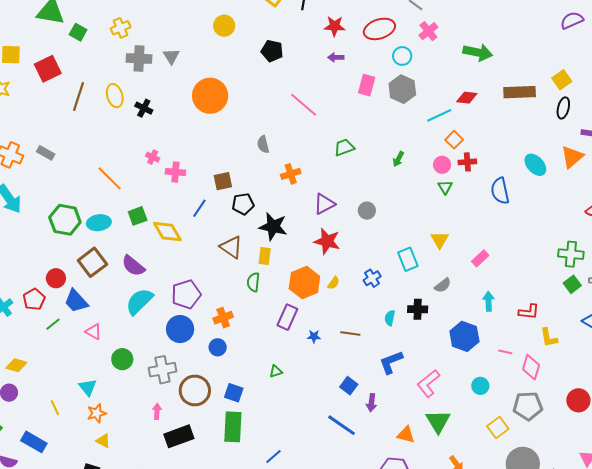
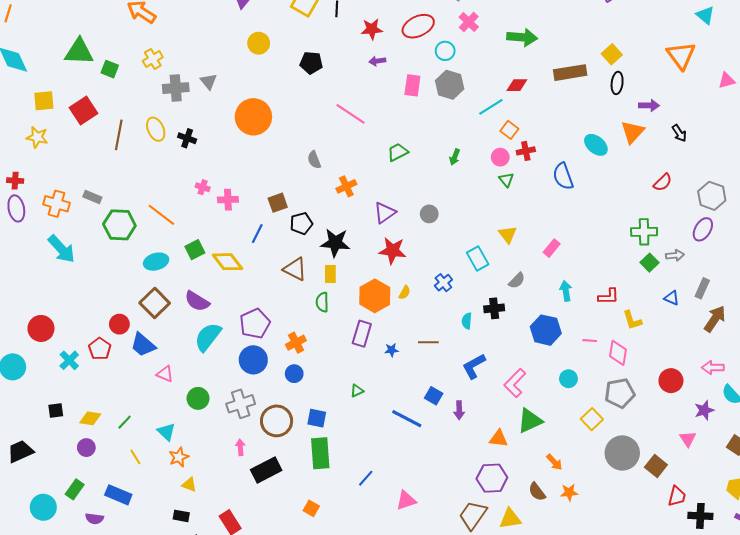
green hexagon: (65, 220) -> (119, 225), moved
green line: (53, 324) -> (125, 422), moved
green triangle: (438, 421) -> (530, 421), turned 44
blue line: (341, 425) -> (407, 419), moved

